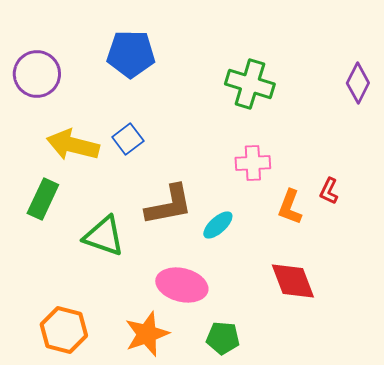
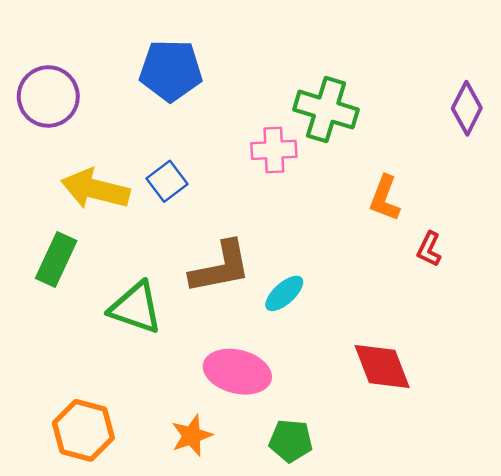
pink cross: (253, 163) -> (274, 150), moved
orange L-shape: (290, 207) -> (385, 198), moved
orange star: (147, 334) -> (192, 436), size x0.7

